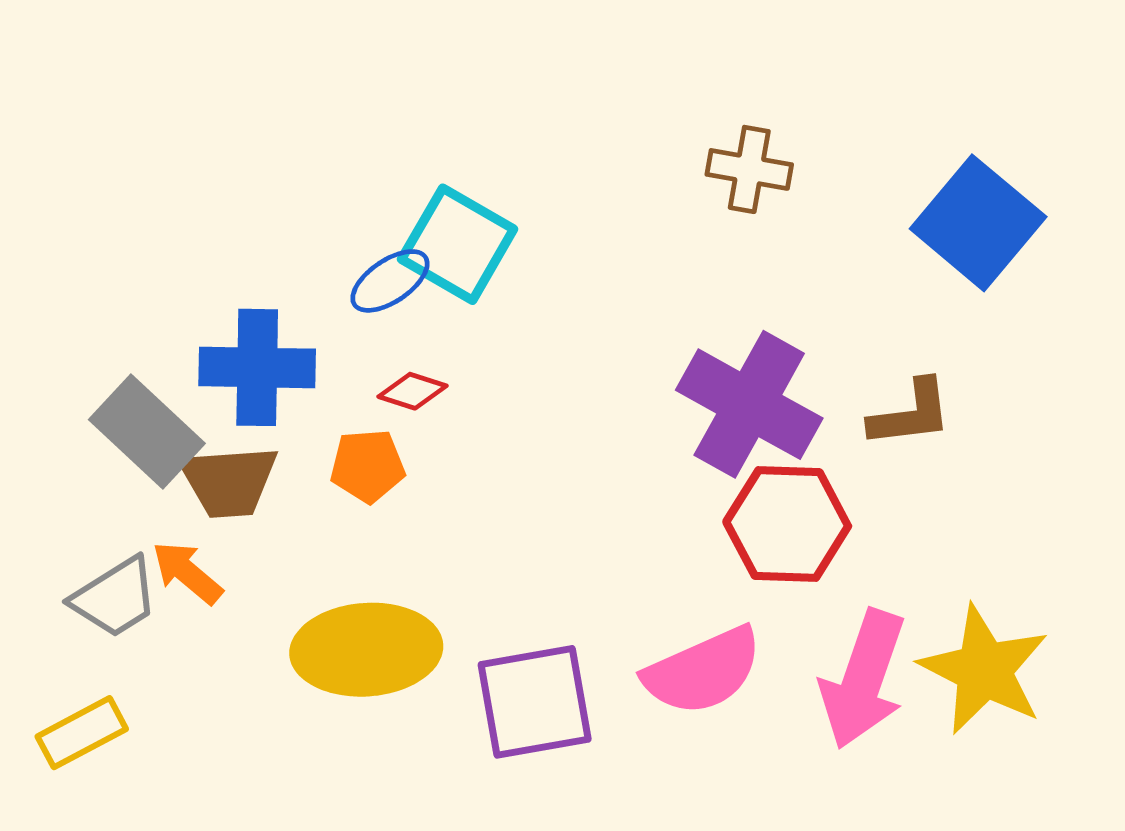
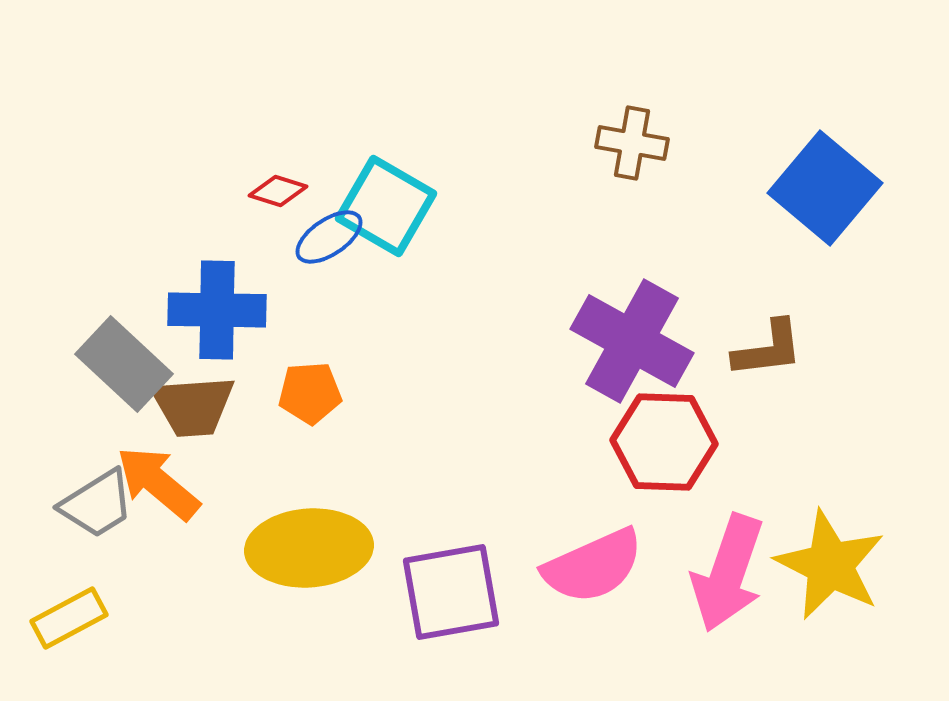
red diamond: (413, 391) -> (278, 191), moved
orange arrow: (187, 573) -> (158, 483), size x1.4

